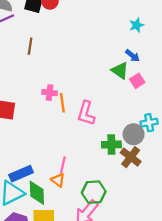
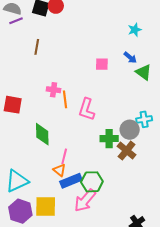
green triangle: (120, 71) -> (144, 72), moved
pink square: (137, 81) -> (102, 64), moved, turned 32
blue rectangle: (21, 174) -> (71, 181), moved
green diamond: (37, 193) -> (42, 134), moved

